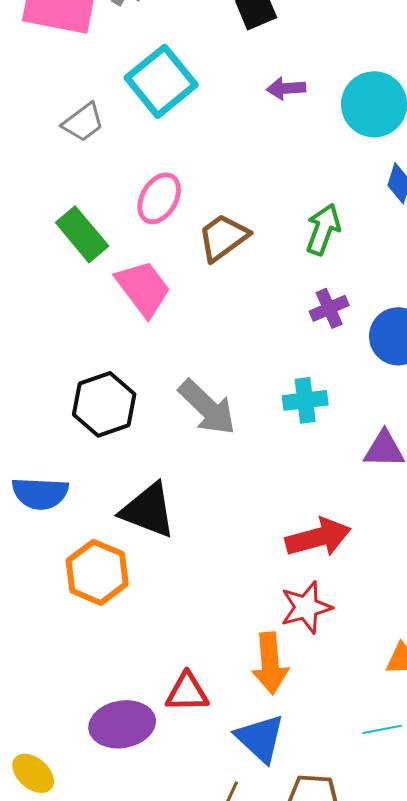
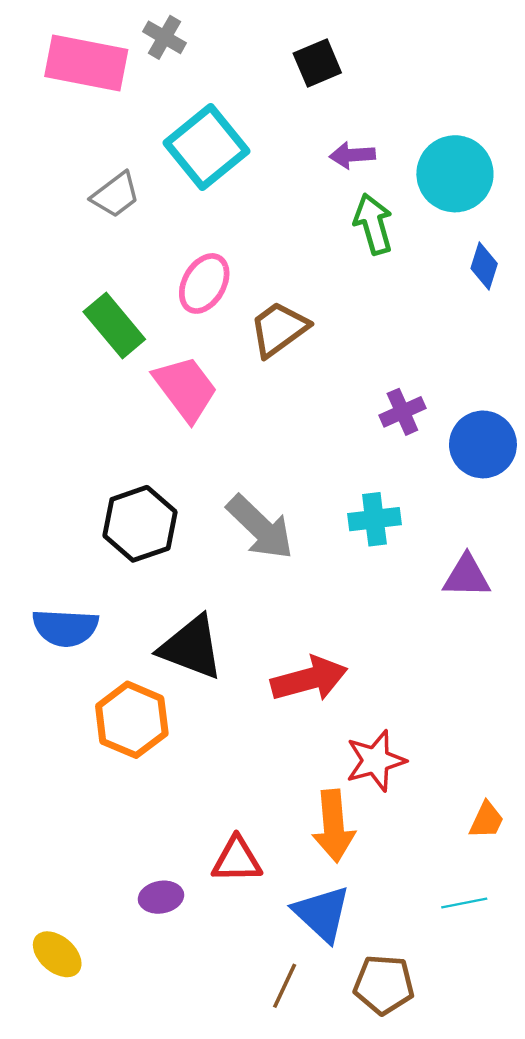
green arrow: (323, 229) -> (373, 224), moved, turned -36
red arrow: (318, 537) -> (309, 679), moved
purple ellipse: (122, 724) -> (161, 897), size x0.6

